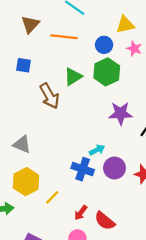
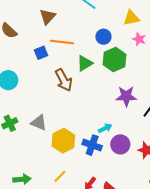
orange line: (64, 37) -> (62, 42), moved
blue circle: (104, 45) -> (103, 37), moved
blue square: (23, 65) -> (41, 53), turned -32
yellow hexagon: (26, 182) -> (63, 141), moved
yellow line: (52, 197) -> (60, 176), moved

